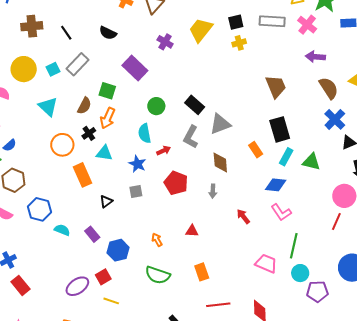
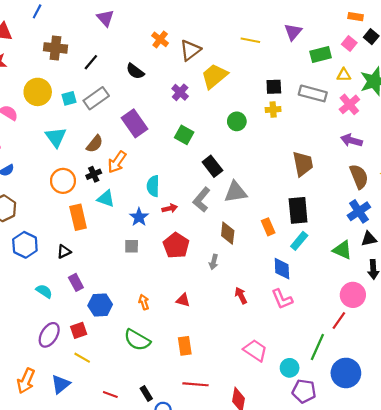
yellow trapezoid: (201, 30) -> (214, 76), moved
black line: (66, 33) -> (91, 62), turned 63
purple cross: (165, 42) -> (180, 92), moved
purple rectangle: (135, 68) -> (134, 123), moved
green square: (107, 91) -> (184, 135), moved
green circle: (156, 106) -> (237, 121), moved
green triangle: (311, 162) -> (342, 250), moved
blue diamond: (276, 185) -> (282, 269), turned 70
black triangle: (106, 201) -> (64, 252), moved
cyan semicircle: (62, 230) -> (44, 291), moved
green line: (294, 246) -> (317, 347), moved
purple ellipse: (77, 286) -> (49, 335), turned -35

